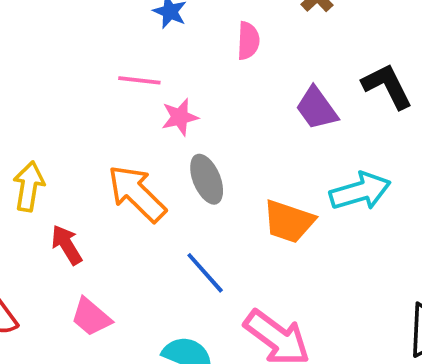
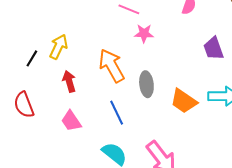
gray ellipse: (207, 179) -> (146, 84), moved
blue line: (205, 273) -> (117, 113), moved

